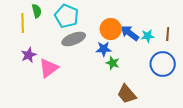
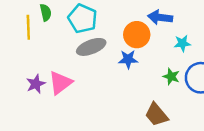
blue arrow: (130, 33) -> (160, 17), moved, turned -30
purple star: (29, 55) -> (36, 84), moved
green star: (113, 63) -> (171, 77), moved

